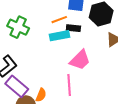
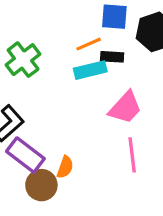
green cross: (18, 27) -> (23, 60), turned 30
pink line: (69, 85) -> (132, 155), moved

